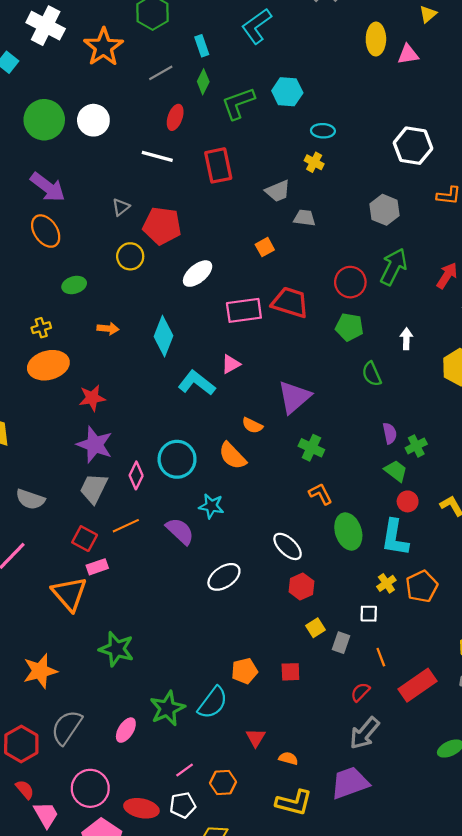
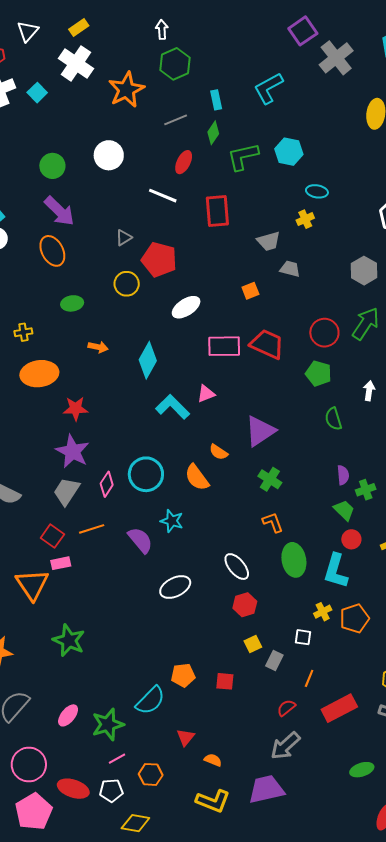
green circle: (44, 120) -> (52, 166), moved, size x0.7
yellow cross: (314, 162) -> (305, 219), turned 30
yellow cross: (41, 328) -> (23, 332), moved
orange line: (381, 657) -> (309, 678), turned 36
green star: (167, 708) -> (108, 724), moved

